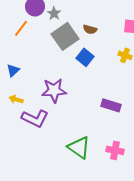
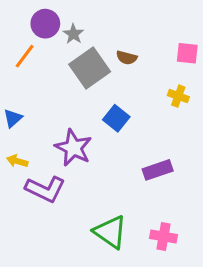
blue square: (85, 57) -> (116, 118), moved
purple star: (54, 90) -> (73, 148), turned 30
purple rectangle: (111, 105) -> (158, 170), turned -36

